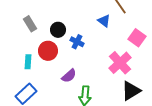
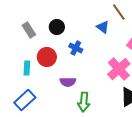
black circle: (58, 30) -> (57, 27), moved
purple semicircle: (69, 76) -> (68, 82), turned 42

